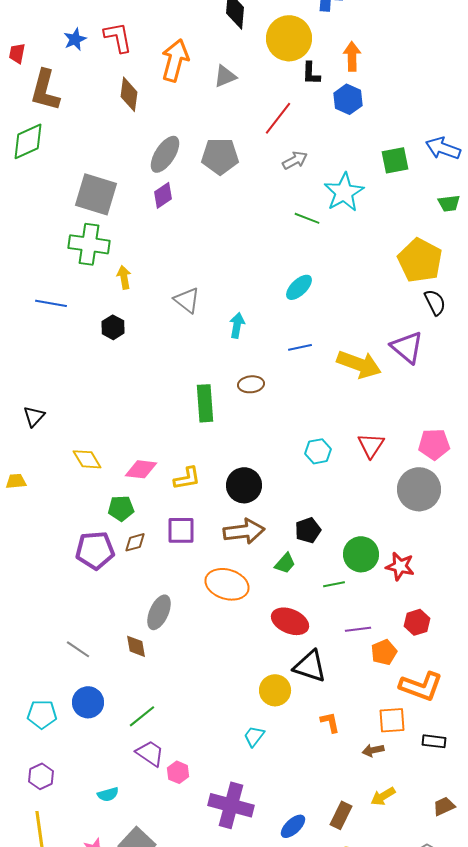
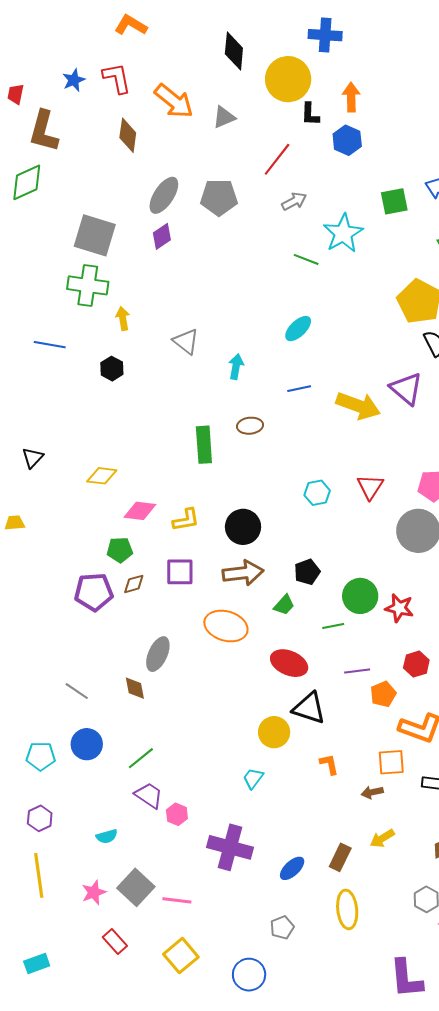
orange arrow: (175, 60) -> (174, 101), turned 114
yellow diamond: (87, 459) -> (102, 476), moved, turned -52

